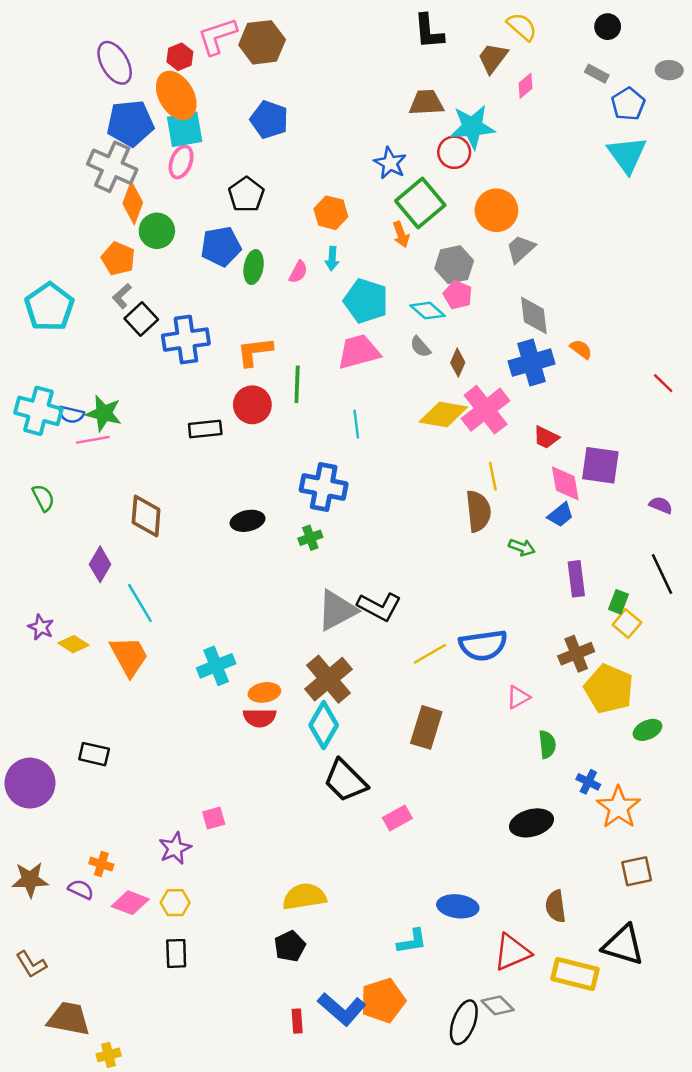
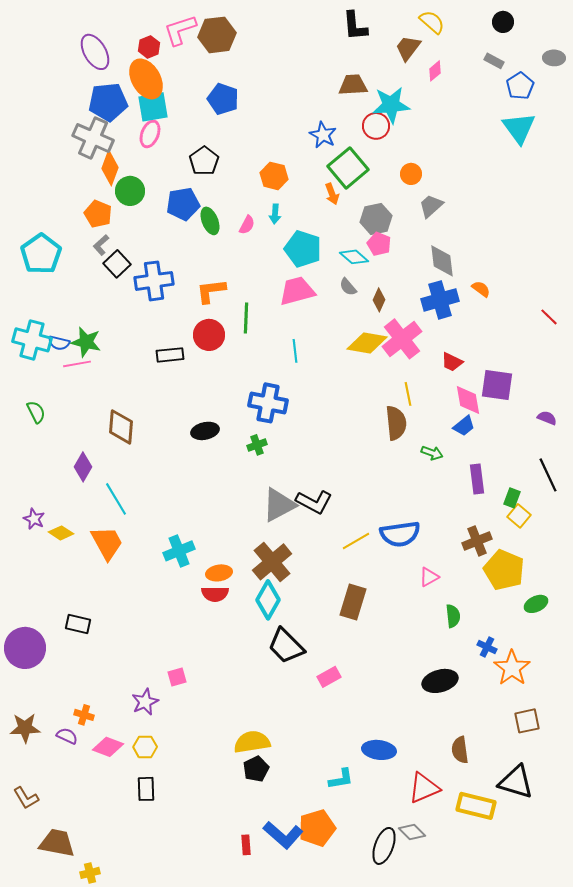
orange circle: (496, 210) -> (411, 174), size x0.6
green ellipse: (254, 267) -> (210, 221), turned -32
black pentagon: (290, 946) -> (256, 769), moved

